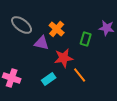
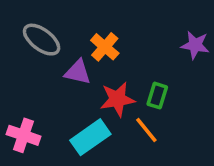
green rectangle: (86, 39) -> (157, 96), moved
cyan rectangle: (49, 79) -> (90, 137), size x1.5

